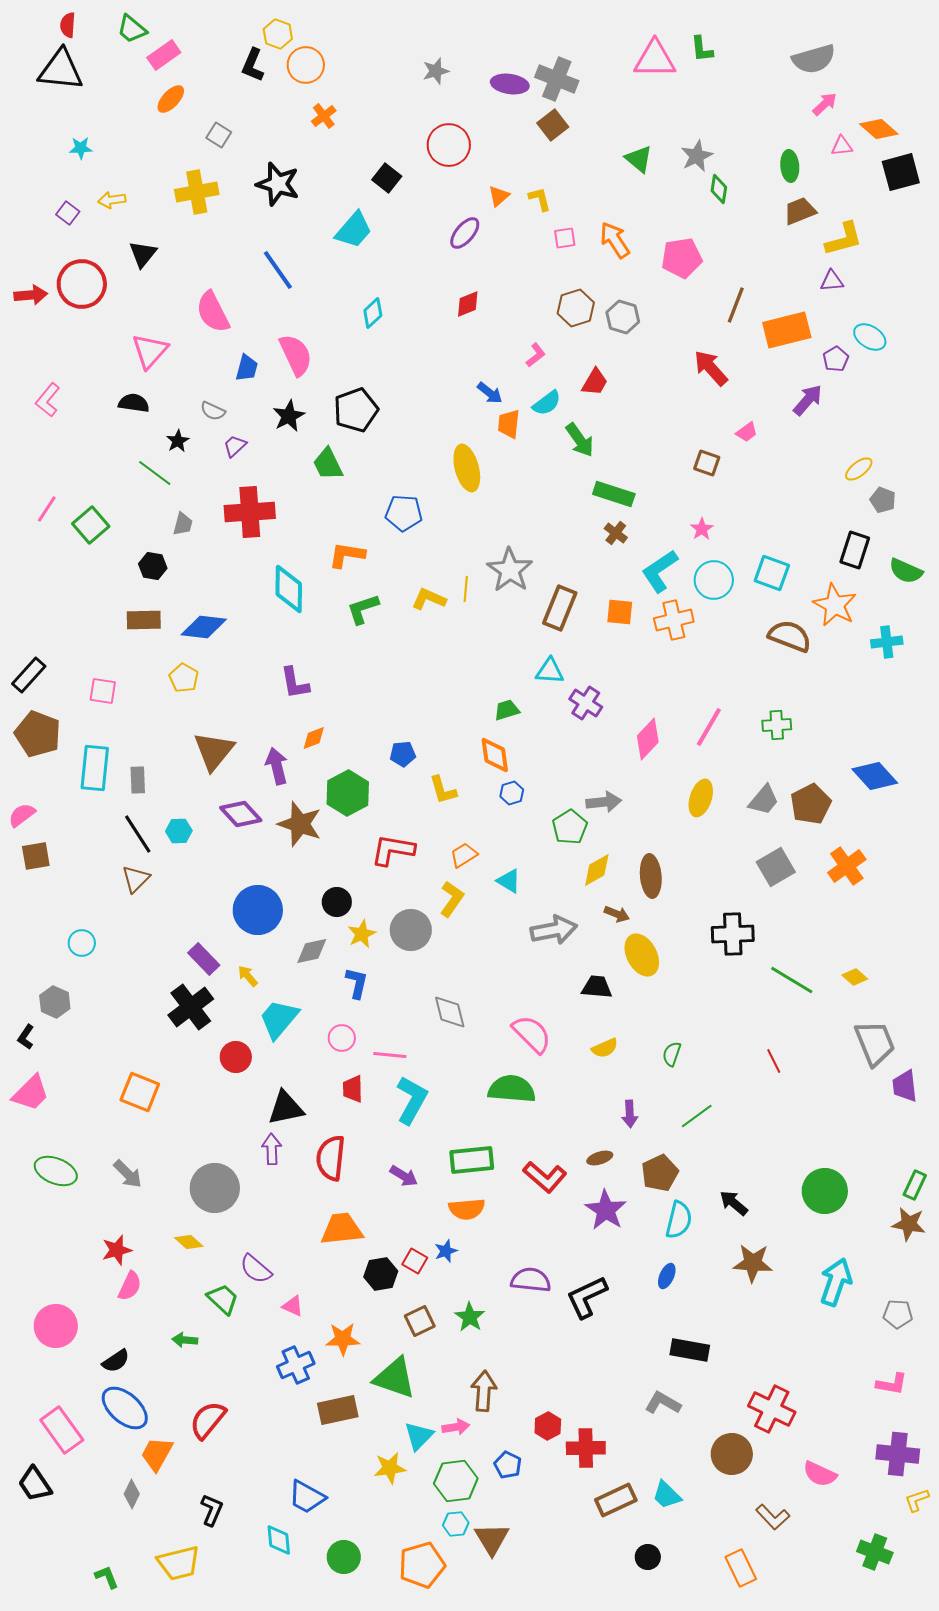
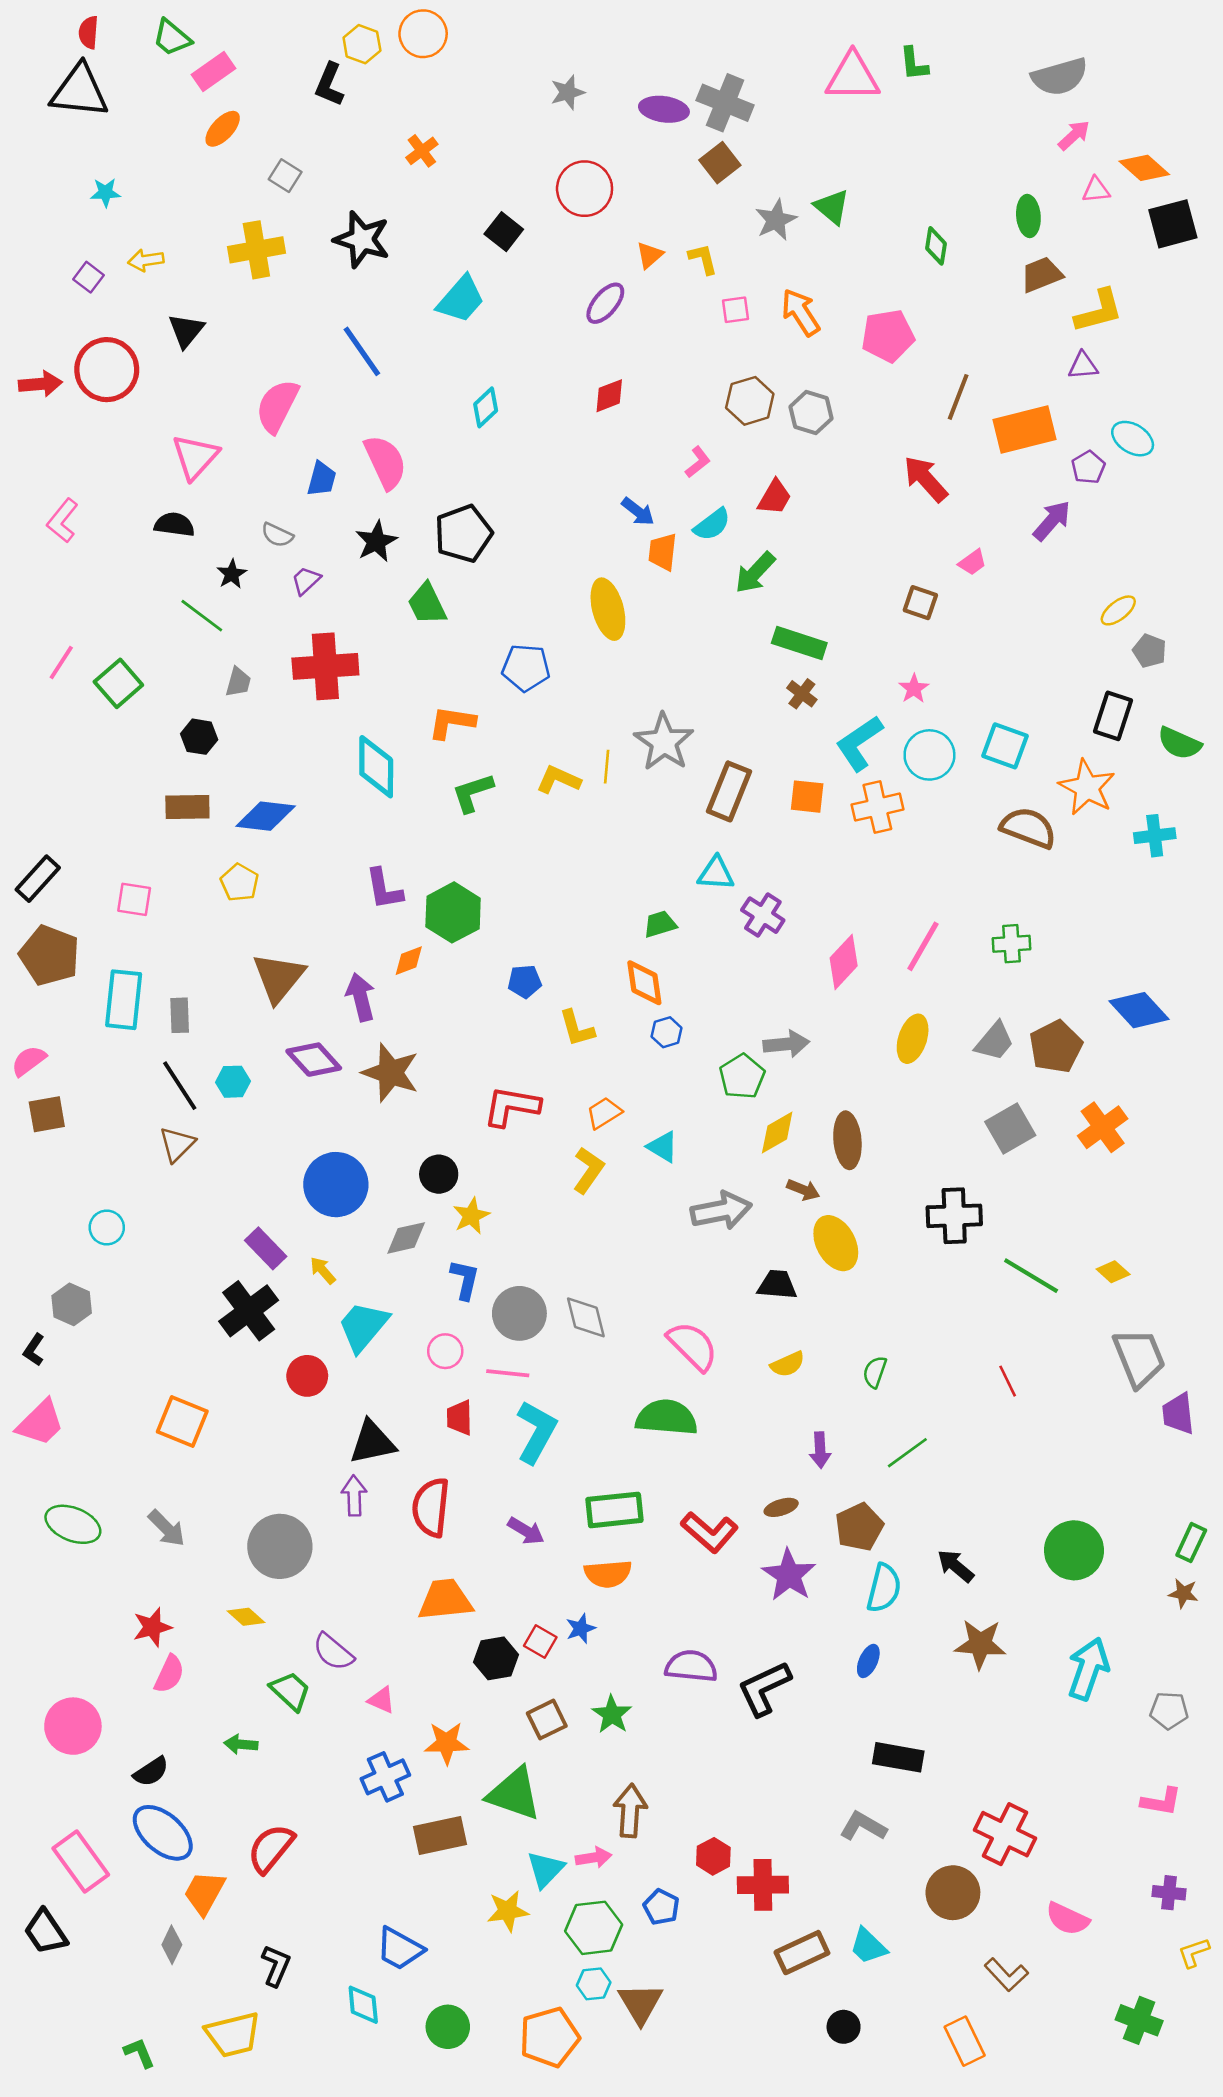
orange circle: (306, 65) -> (423, 34), moved
gray star: (697, 156) -> (776, 220), moved
pink semicircle: (213, 312) -> (277, 406), turned 54
green arrow: (580, 440) -> (755, 573), turned 78
green hexagon: (348, 793) -> (453, 912), moved
gray circle: (411, 930) -> (519, 1313), moved
brown star: (909, 1224) -> (1183, 1593), size x0.7
purple cross: (898, 1454) -> (1169, 1893), size x0.6

